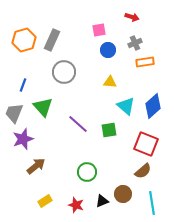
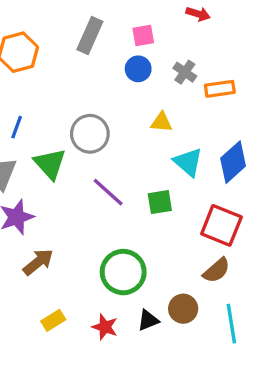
gray rectangle: (52, 40) -> (90, 36), moved
gray cross: (135, 43) -> (185, 72), moved, turned -32
blue circle: (108, 50) -> (138, 69), moved
gray circle: (64, 72) -> (90, 134), moved
green circle: (87, 172) -> (123, 272), size x1.4

